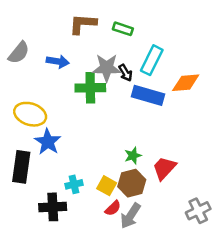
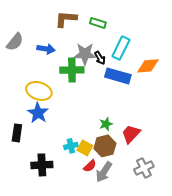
yellow ellipse: (30, 114) -> (39, 91), moved
black rectangle: (21, 167) -> (17, 133), size x0.7
cyan cross: (74, 184) -> (71, 146), moved
gray cross: (198, 211) -> (144, 168), moved

